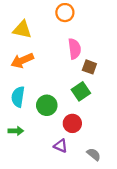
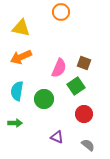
pink semicircle: (74, 49) -> (59, 68), moved, turned 30
red circle: (72, 123) -> (84, 114), moved

